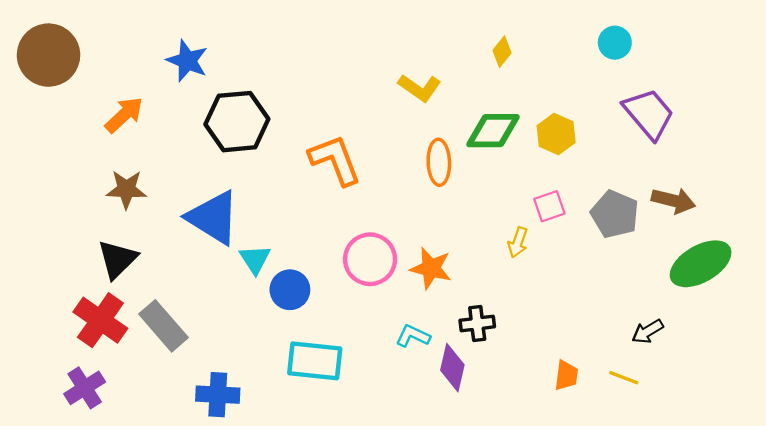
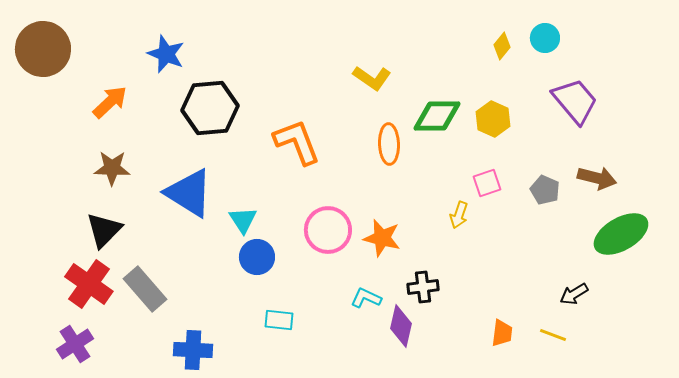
yellow diamond: (502, 52) -> (502, 46), moved
gray pentagon: (615, 214) -> (545, 190), size x0.7
cyan triangle: (255, 259) -> (243, 220), moved
cyan rectangle: (315, 361) -> (279, 320), size x0.6

